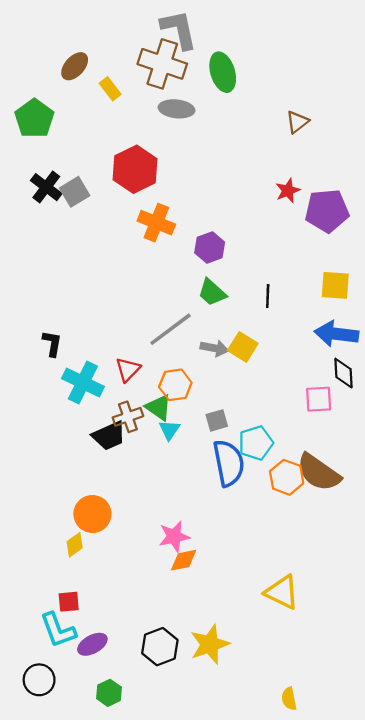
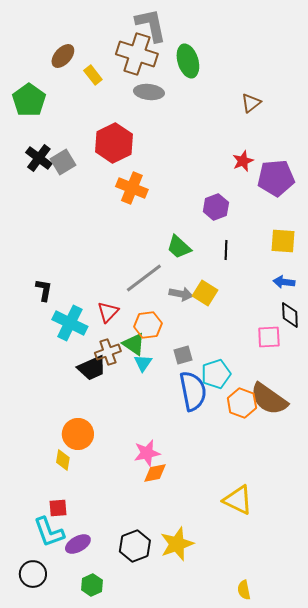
purple hexagon: (210, 247) -> (216, 207), moved
blue arrow: (336, 334) -> (284, 282), size x0.6
yellow diamond: (75, 545) -> (63, 460), turned -45

